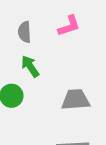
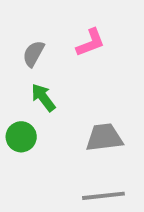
gray semicircle: (24, 32) -> (33, 54), turned 35

